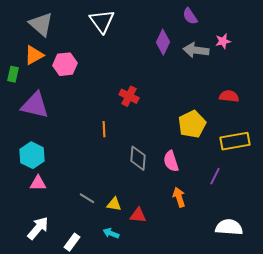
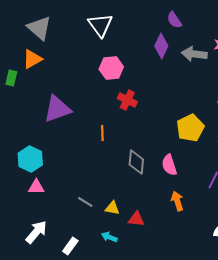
purple semicircle: (190, 16) -> (174, 20), moved
pink hexagon: (65, 64) -> (111, 68), moved
purple triangle: (35, 105) -> (57, 109), moved, turned -32

